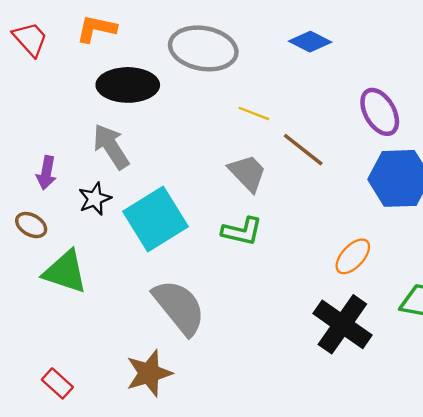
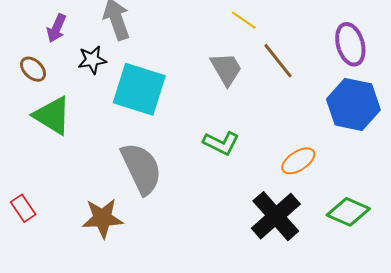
cyan square: (155, 219) -> (139, 89), turned 36
green L-shape: (242, 231) -> (221, 143), moved

